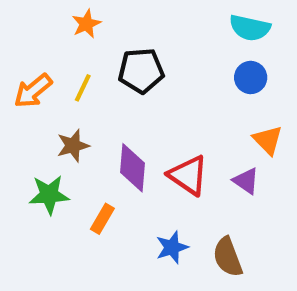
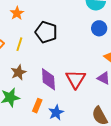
black pentagon: (141, 71) -> (46, 32), turned 30
red triangle: (188, 175) -> (76, 79), turned 35
blue star: (172, 247) -> (56, 113), moved

